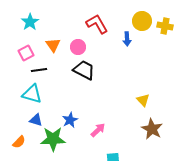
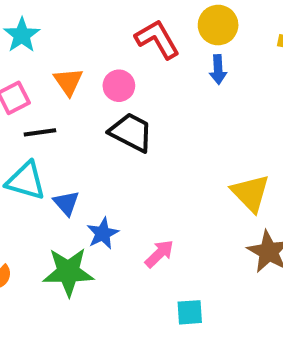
yellow circle: (142, 21) -> (218, 25), moved
yellow triangle: (143, 100) -> (250, 193), size x1.5
blue triangle: (36, 120) -> (66, 203), moved, turned 32

